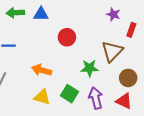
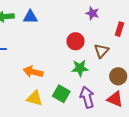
purple star: (113, 14) -> (92, 13), moved
red circle: (67, 37) -> (75, 41), moved
brown triangle: (112, 51) -> (101, 51), size x0.7

